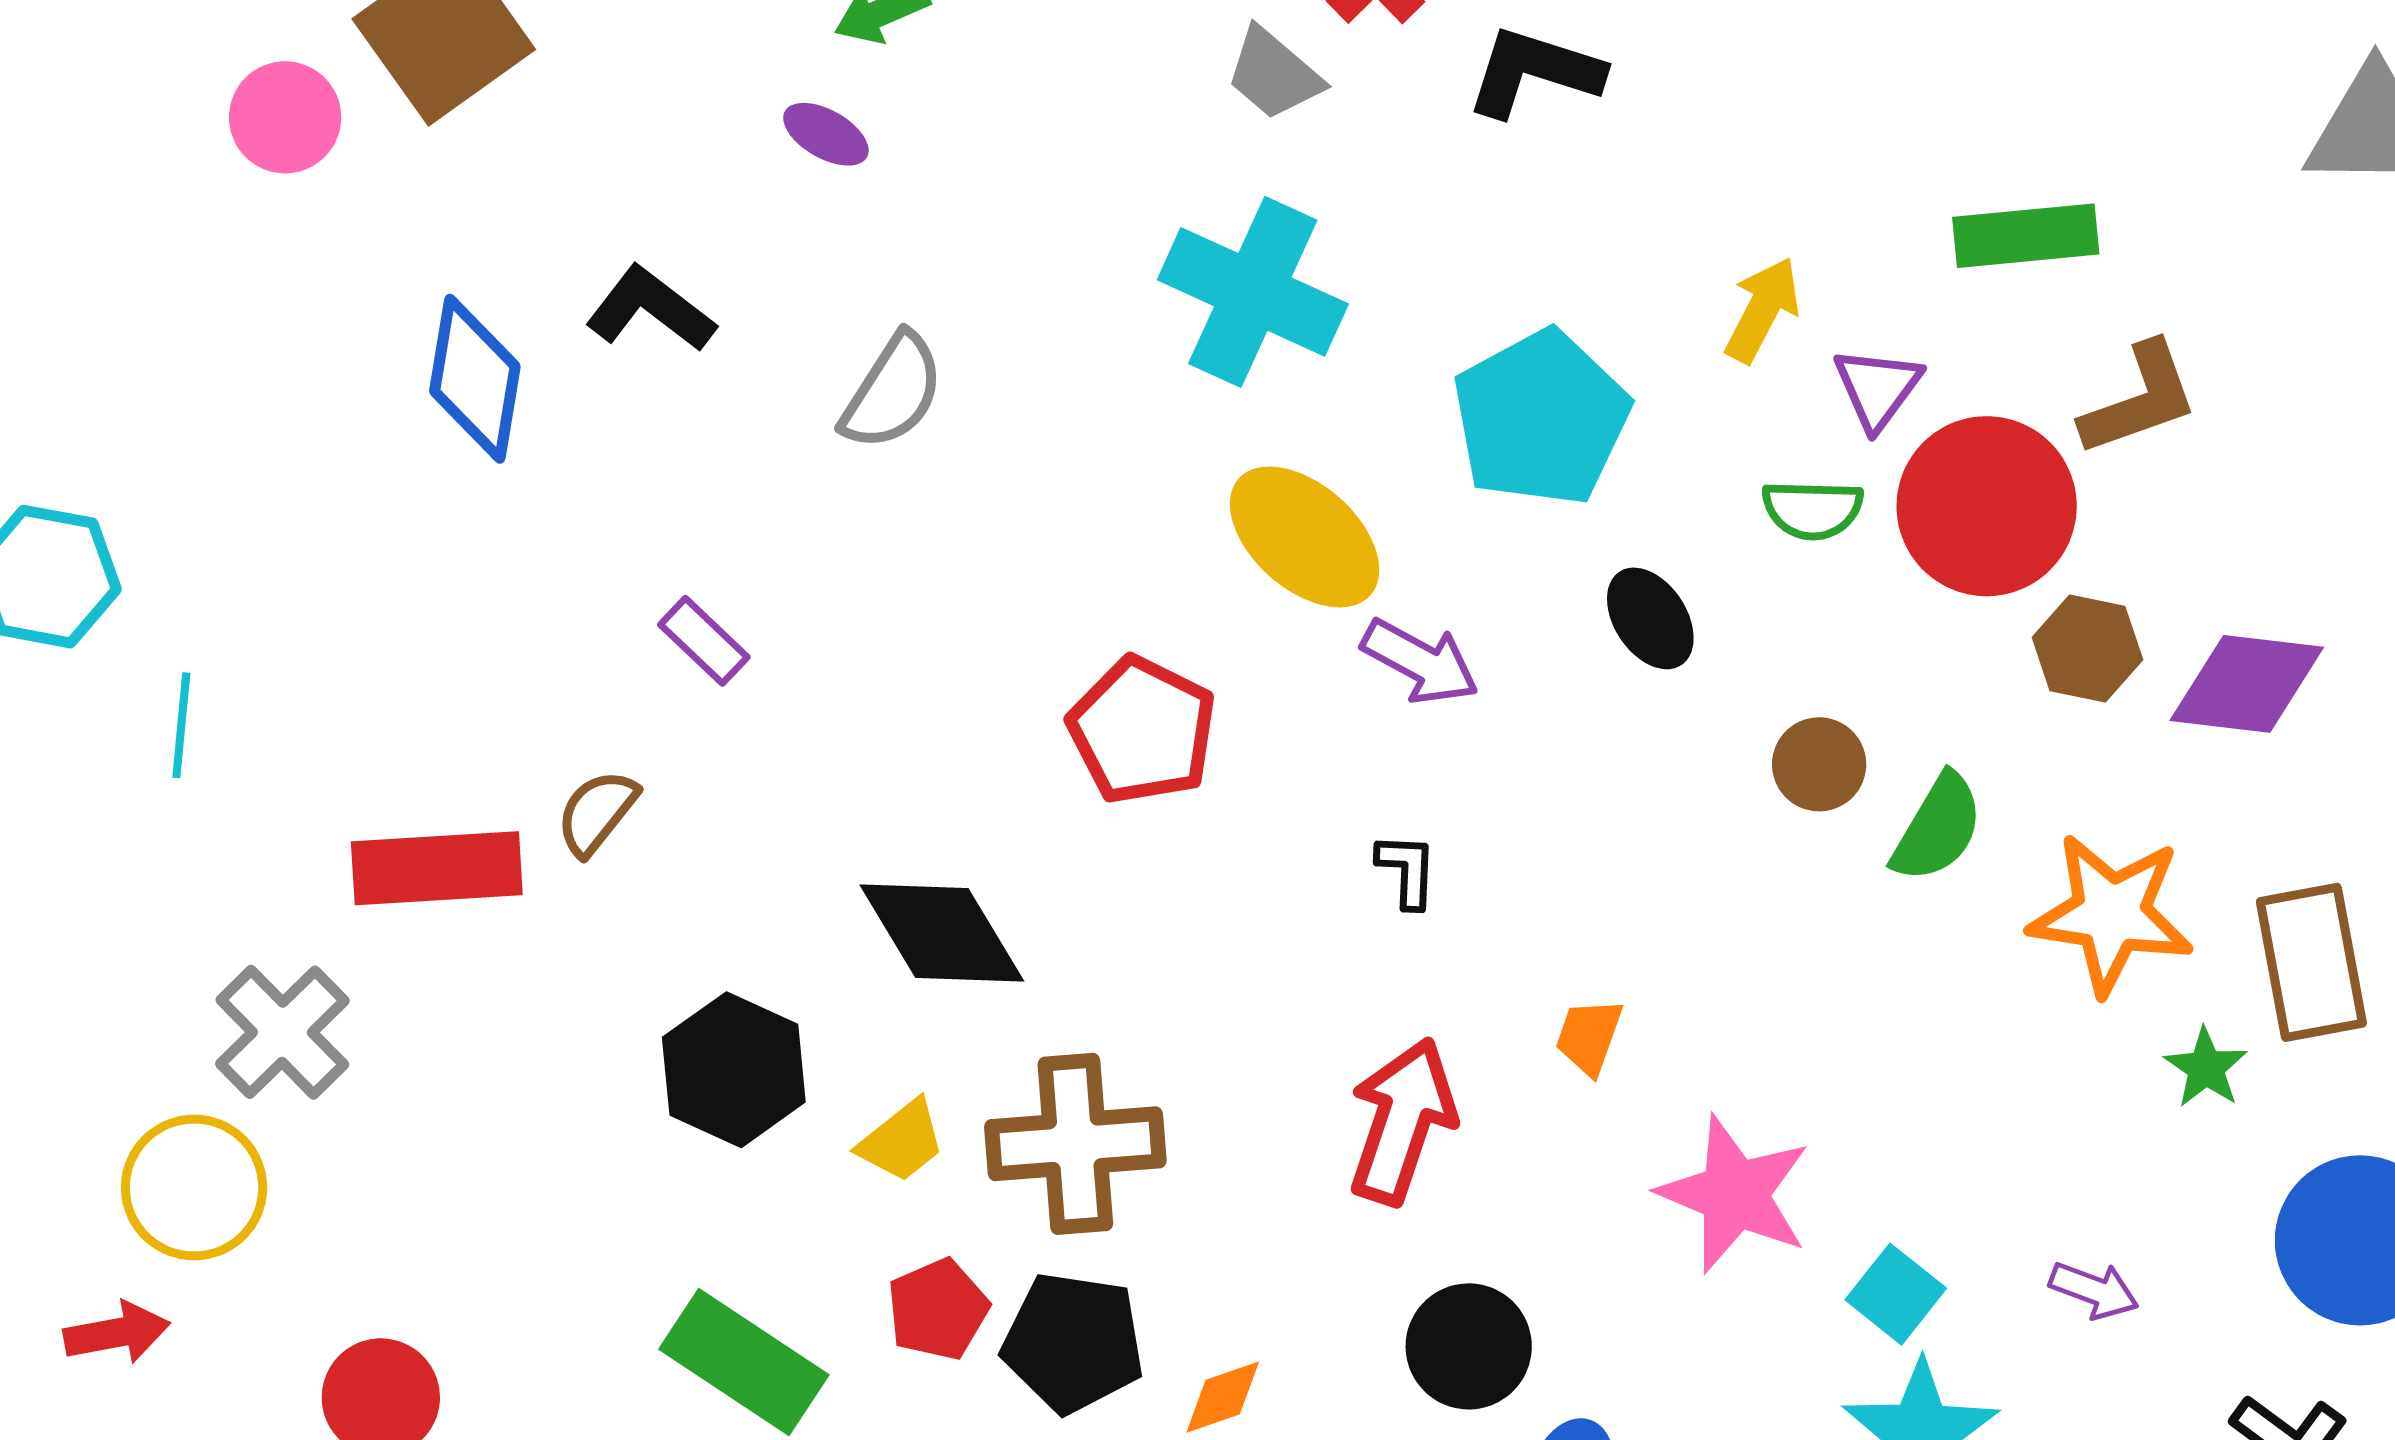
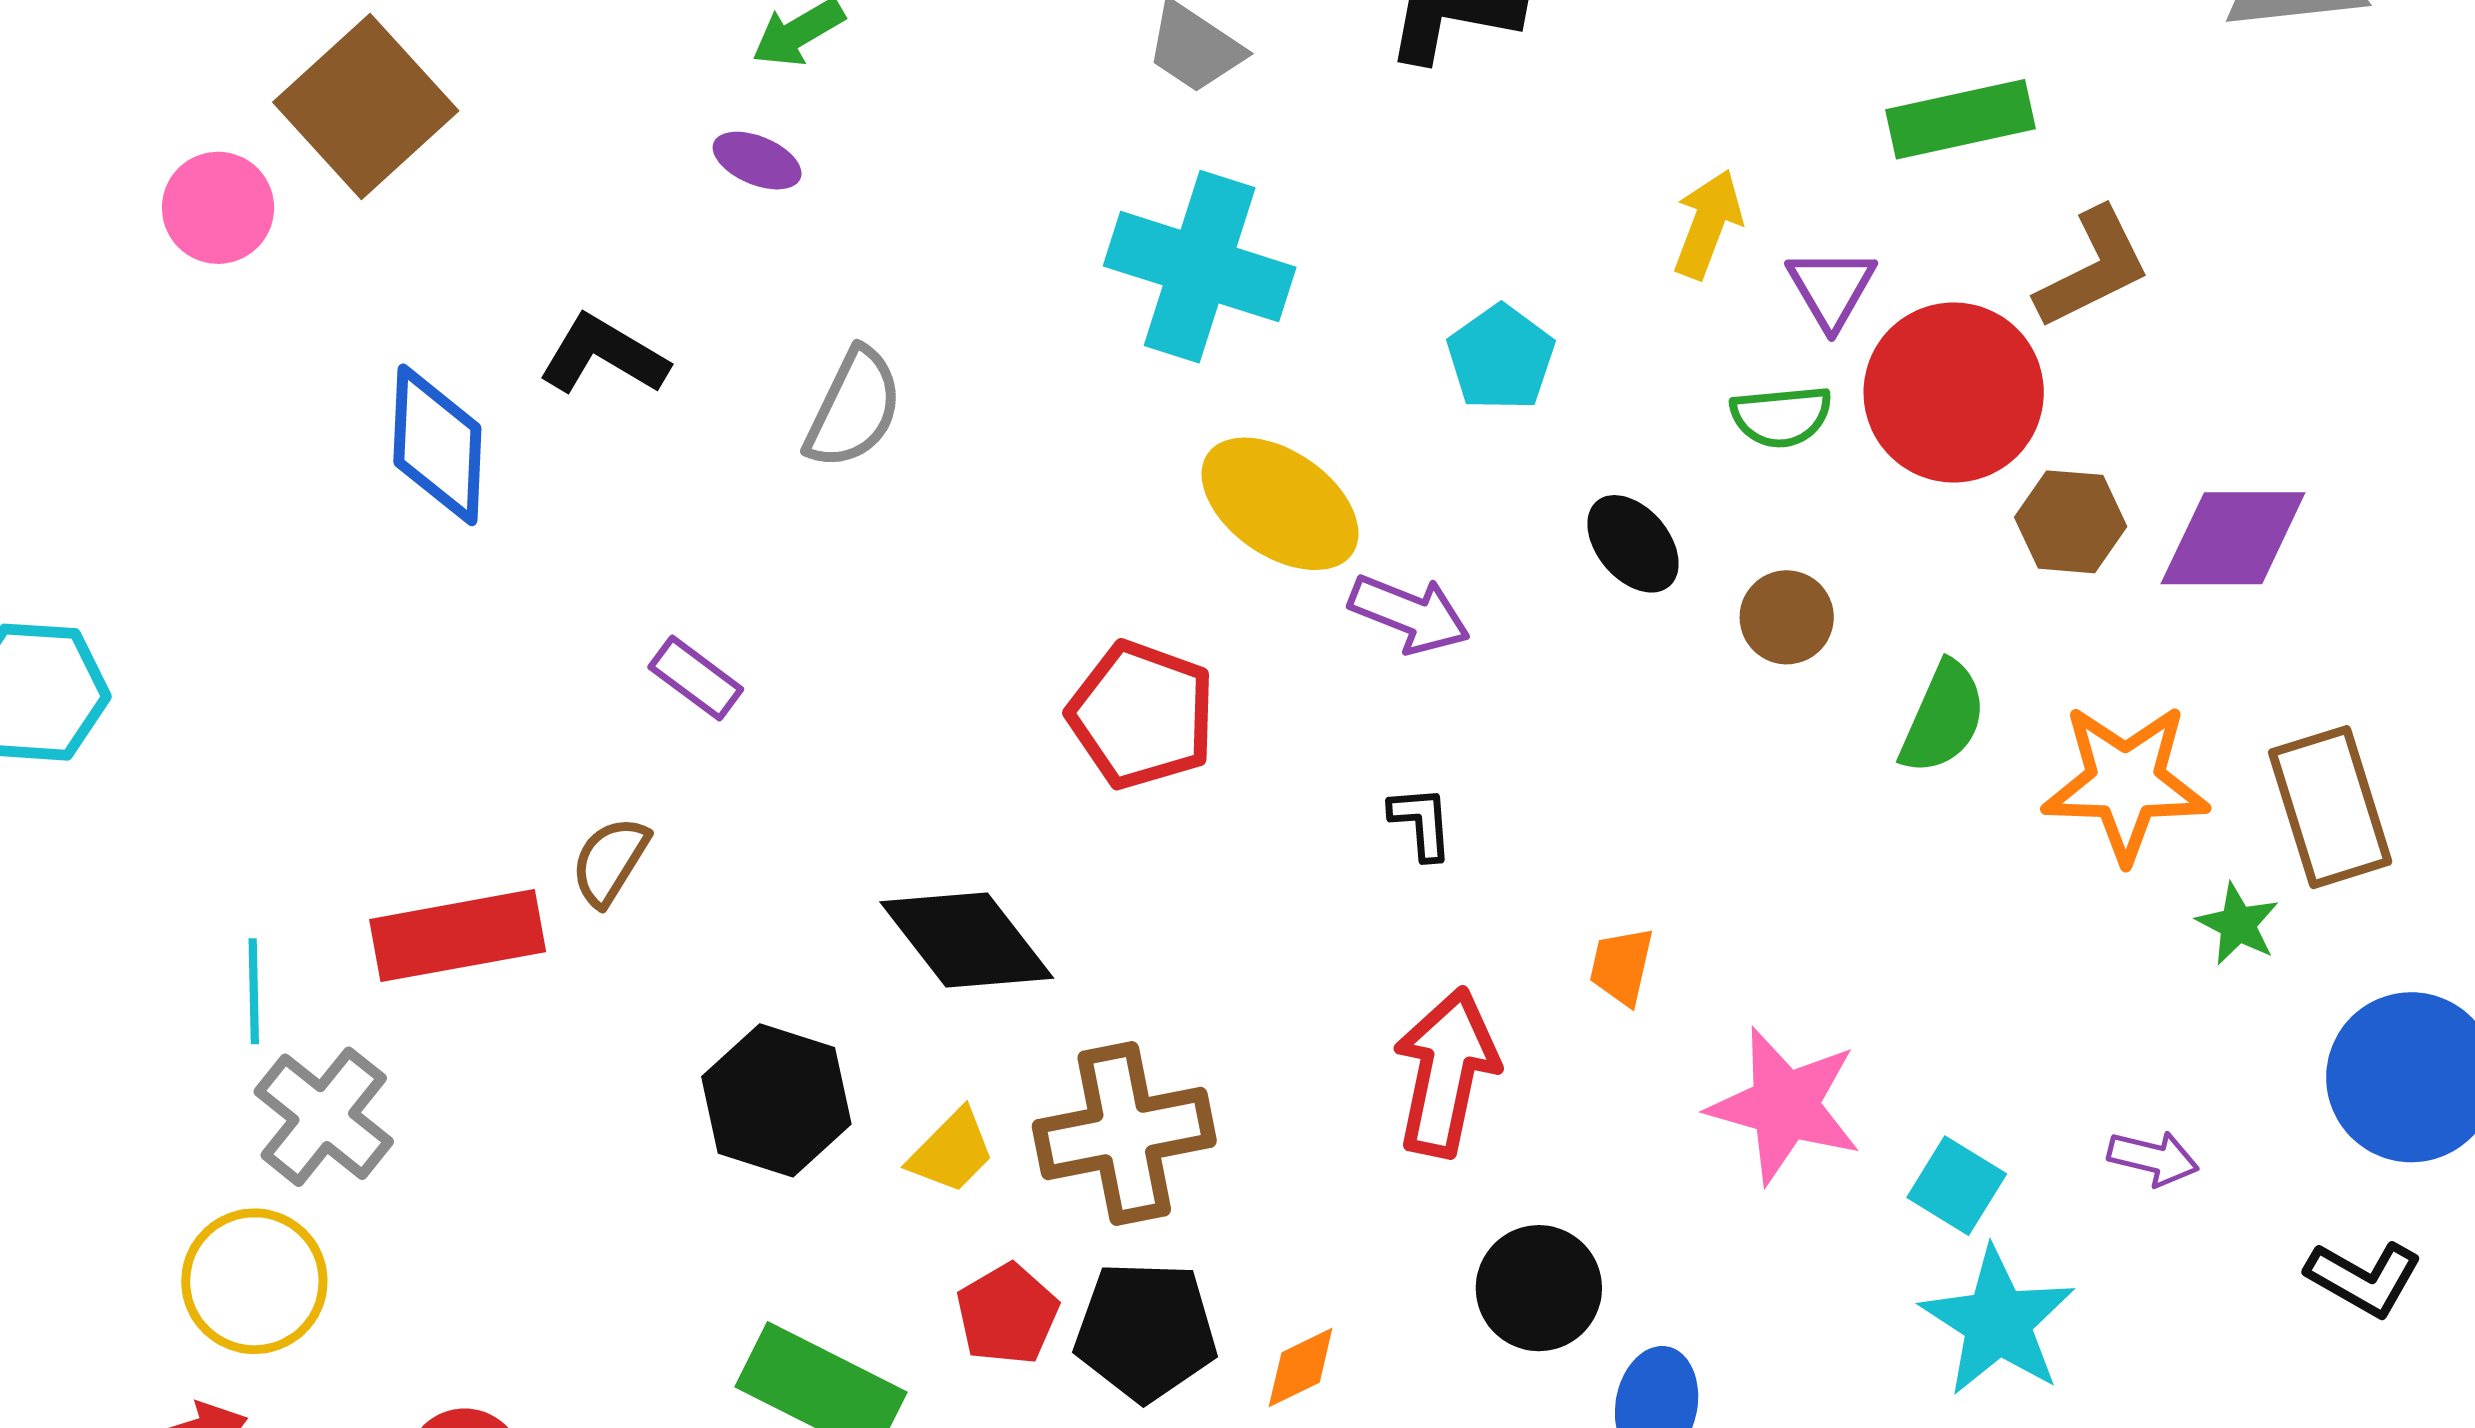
cyan pentagon: (1541, 418) -> (1501, 358), size x0.6
cyan line: (181, 725) -> (254, 991), moved
brown circle: (1819, 764) -> (1787, 617), moved

